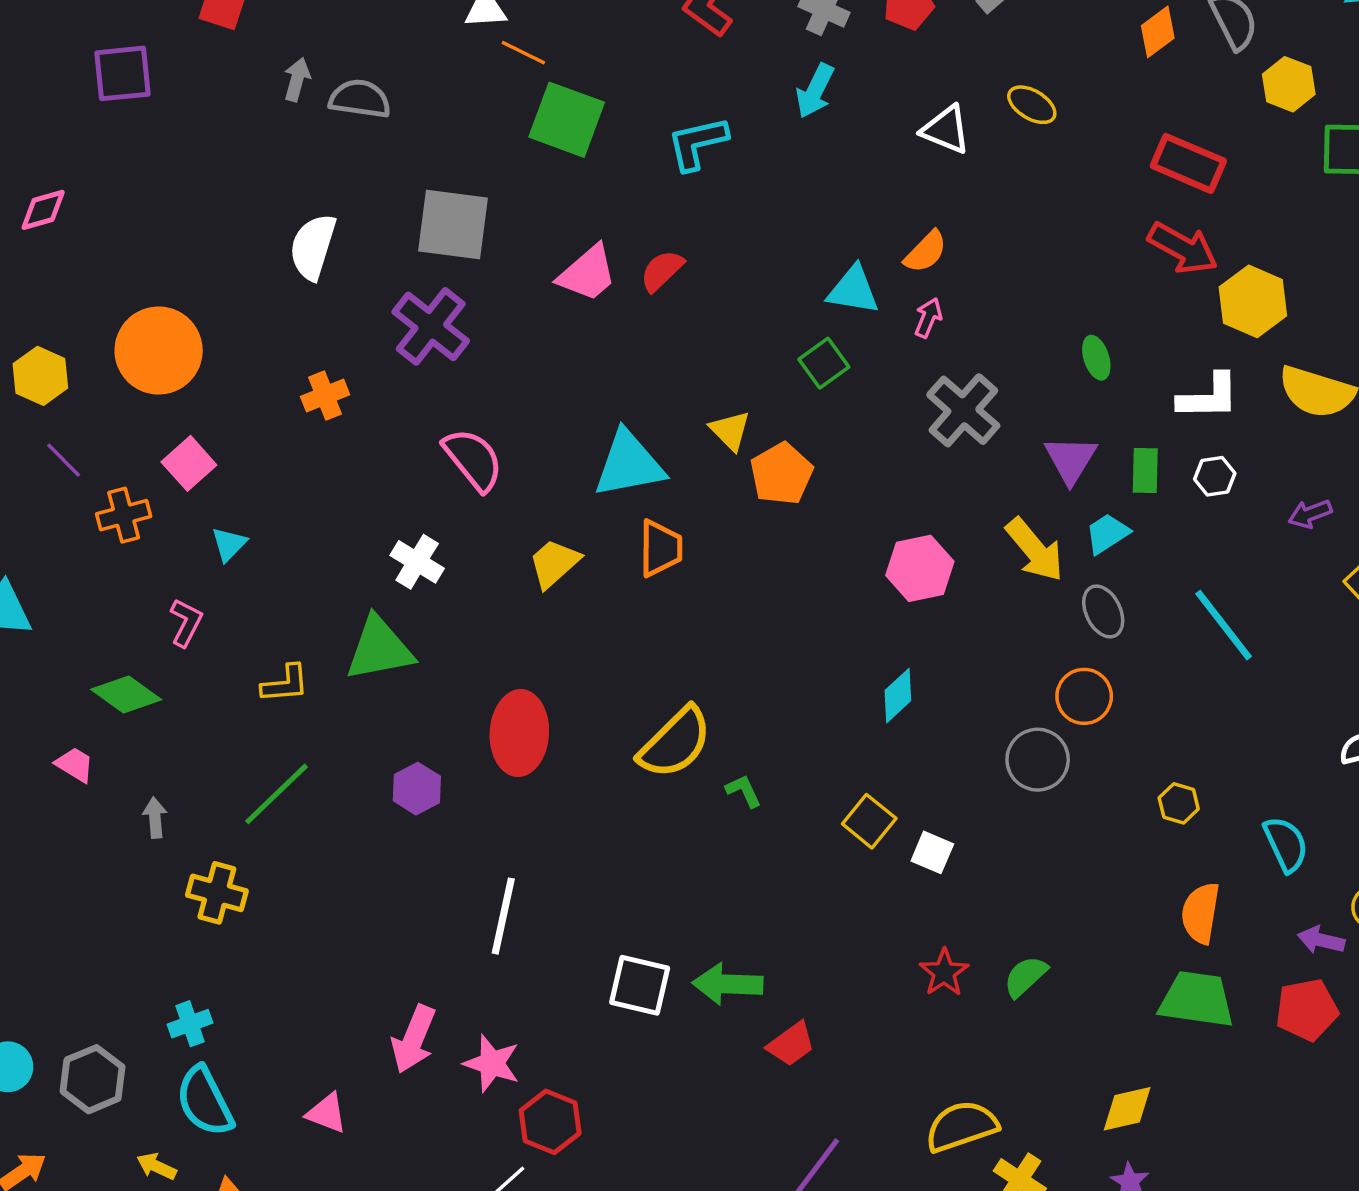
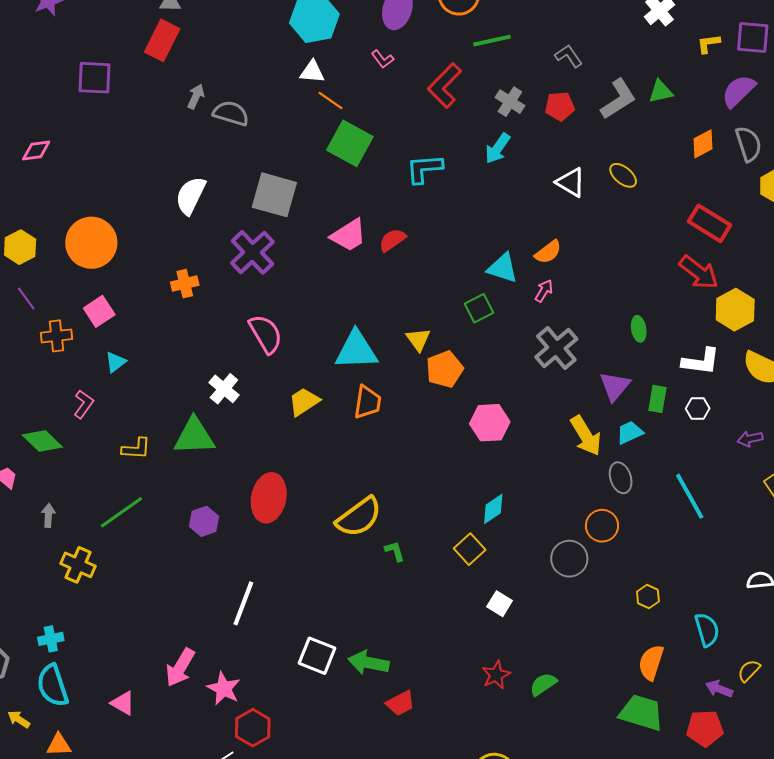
pink hexagon: (920, 568) -> (490, 423), moved
yellow square: (869, 821) -> (470, 549), moved

